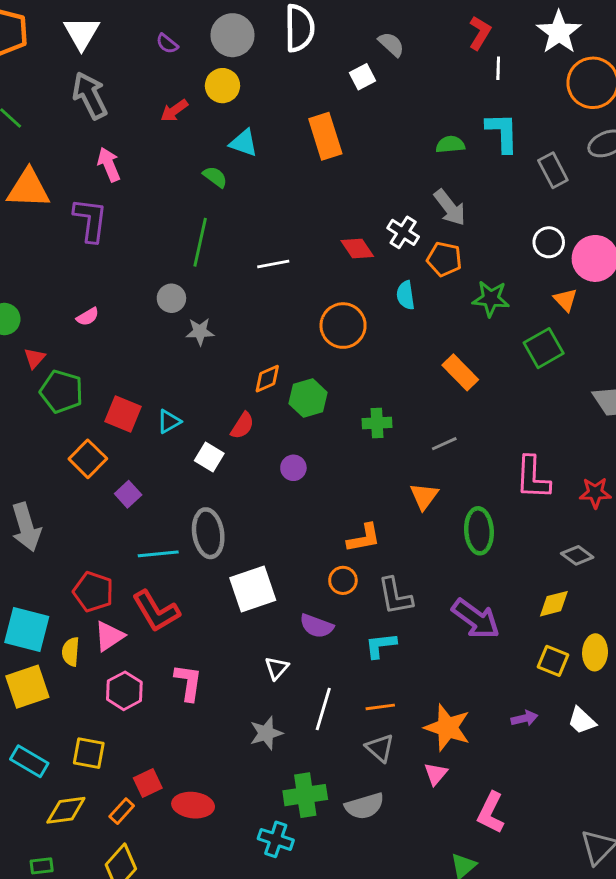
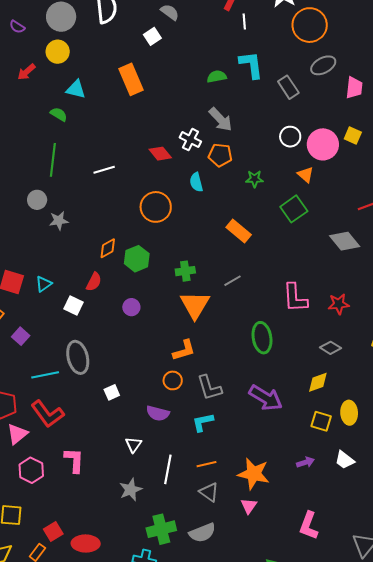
green star: (491, 299) -> (254, 179), size x0.7
orange triangle: (424, 496) -> (195, 305), moved, size x1.5
white square: (253, 589) -> (112, 392), size x0.5
pink L-shape: (491, 813) -> (309, 526), moved

